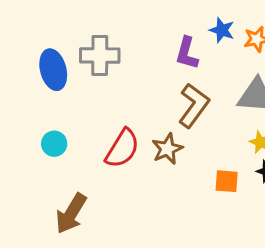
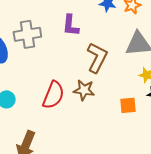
purple L-shape: (187, 53) -> (71, 25), moved
brown star: (167, 149) -> (84, 90), turned -30

